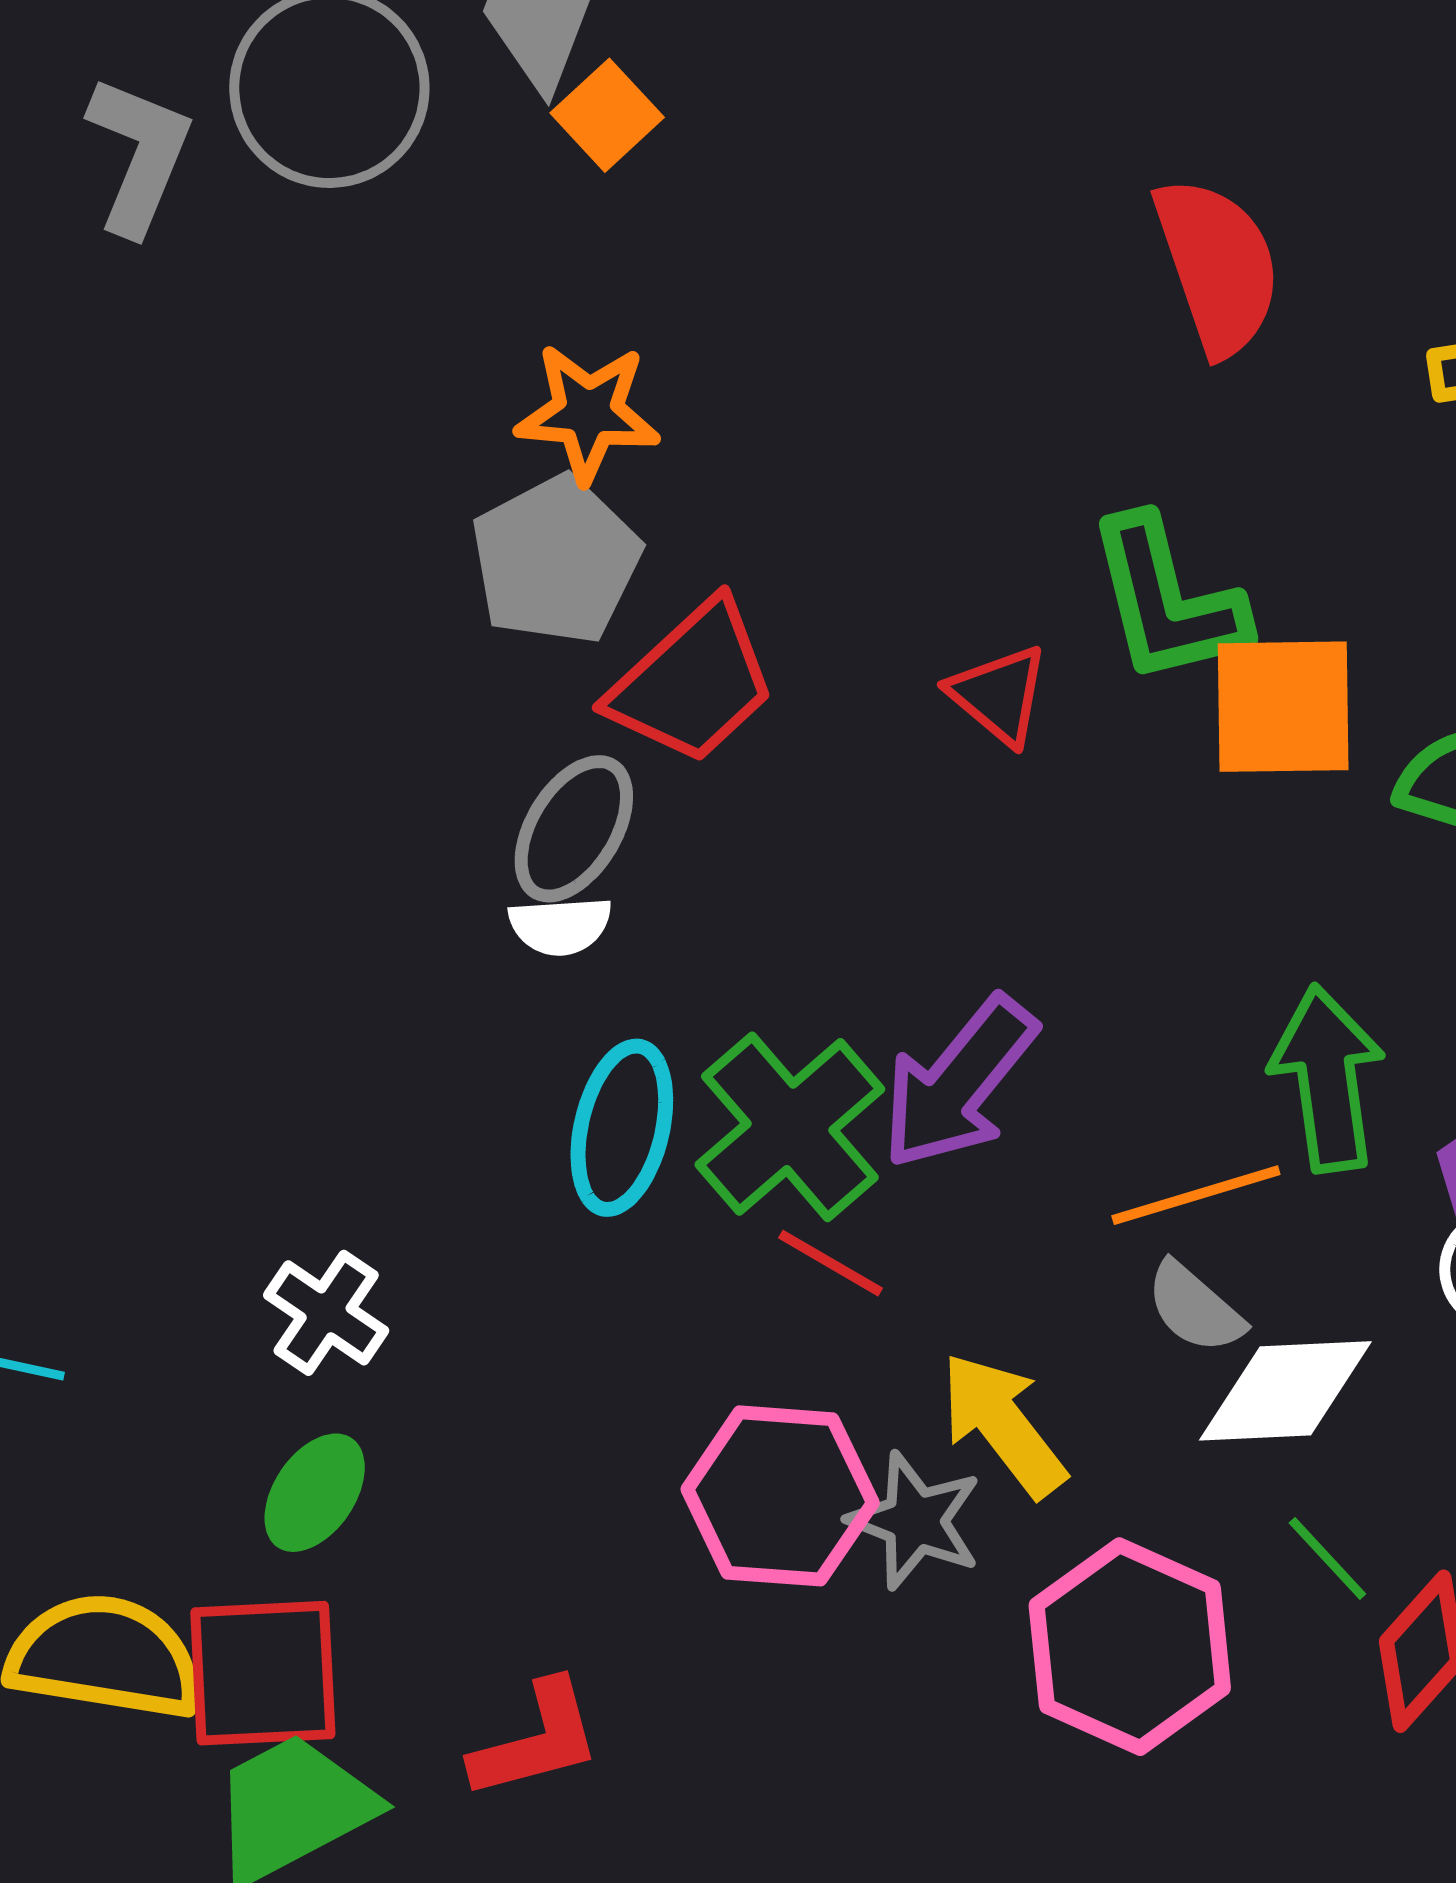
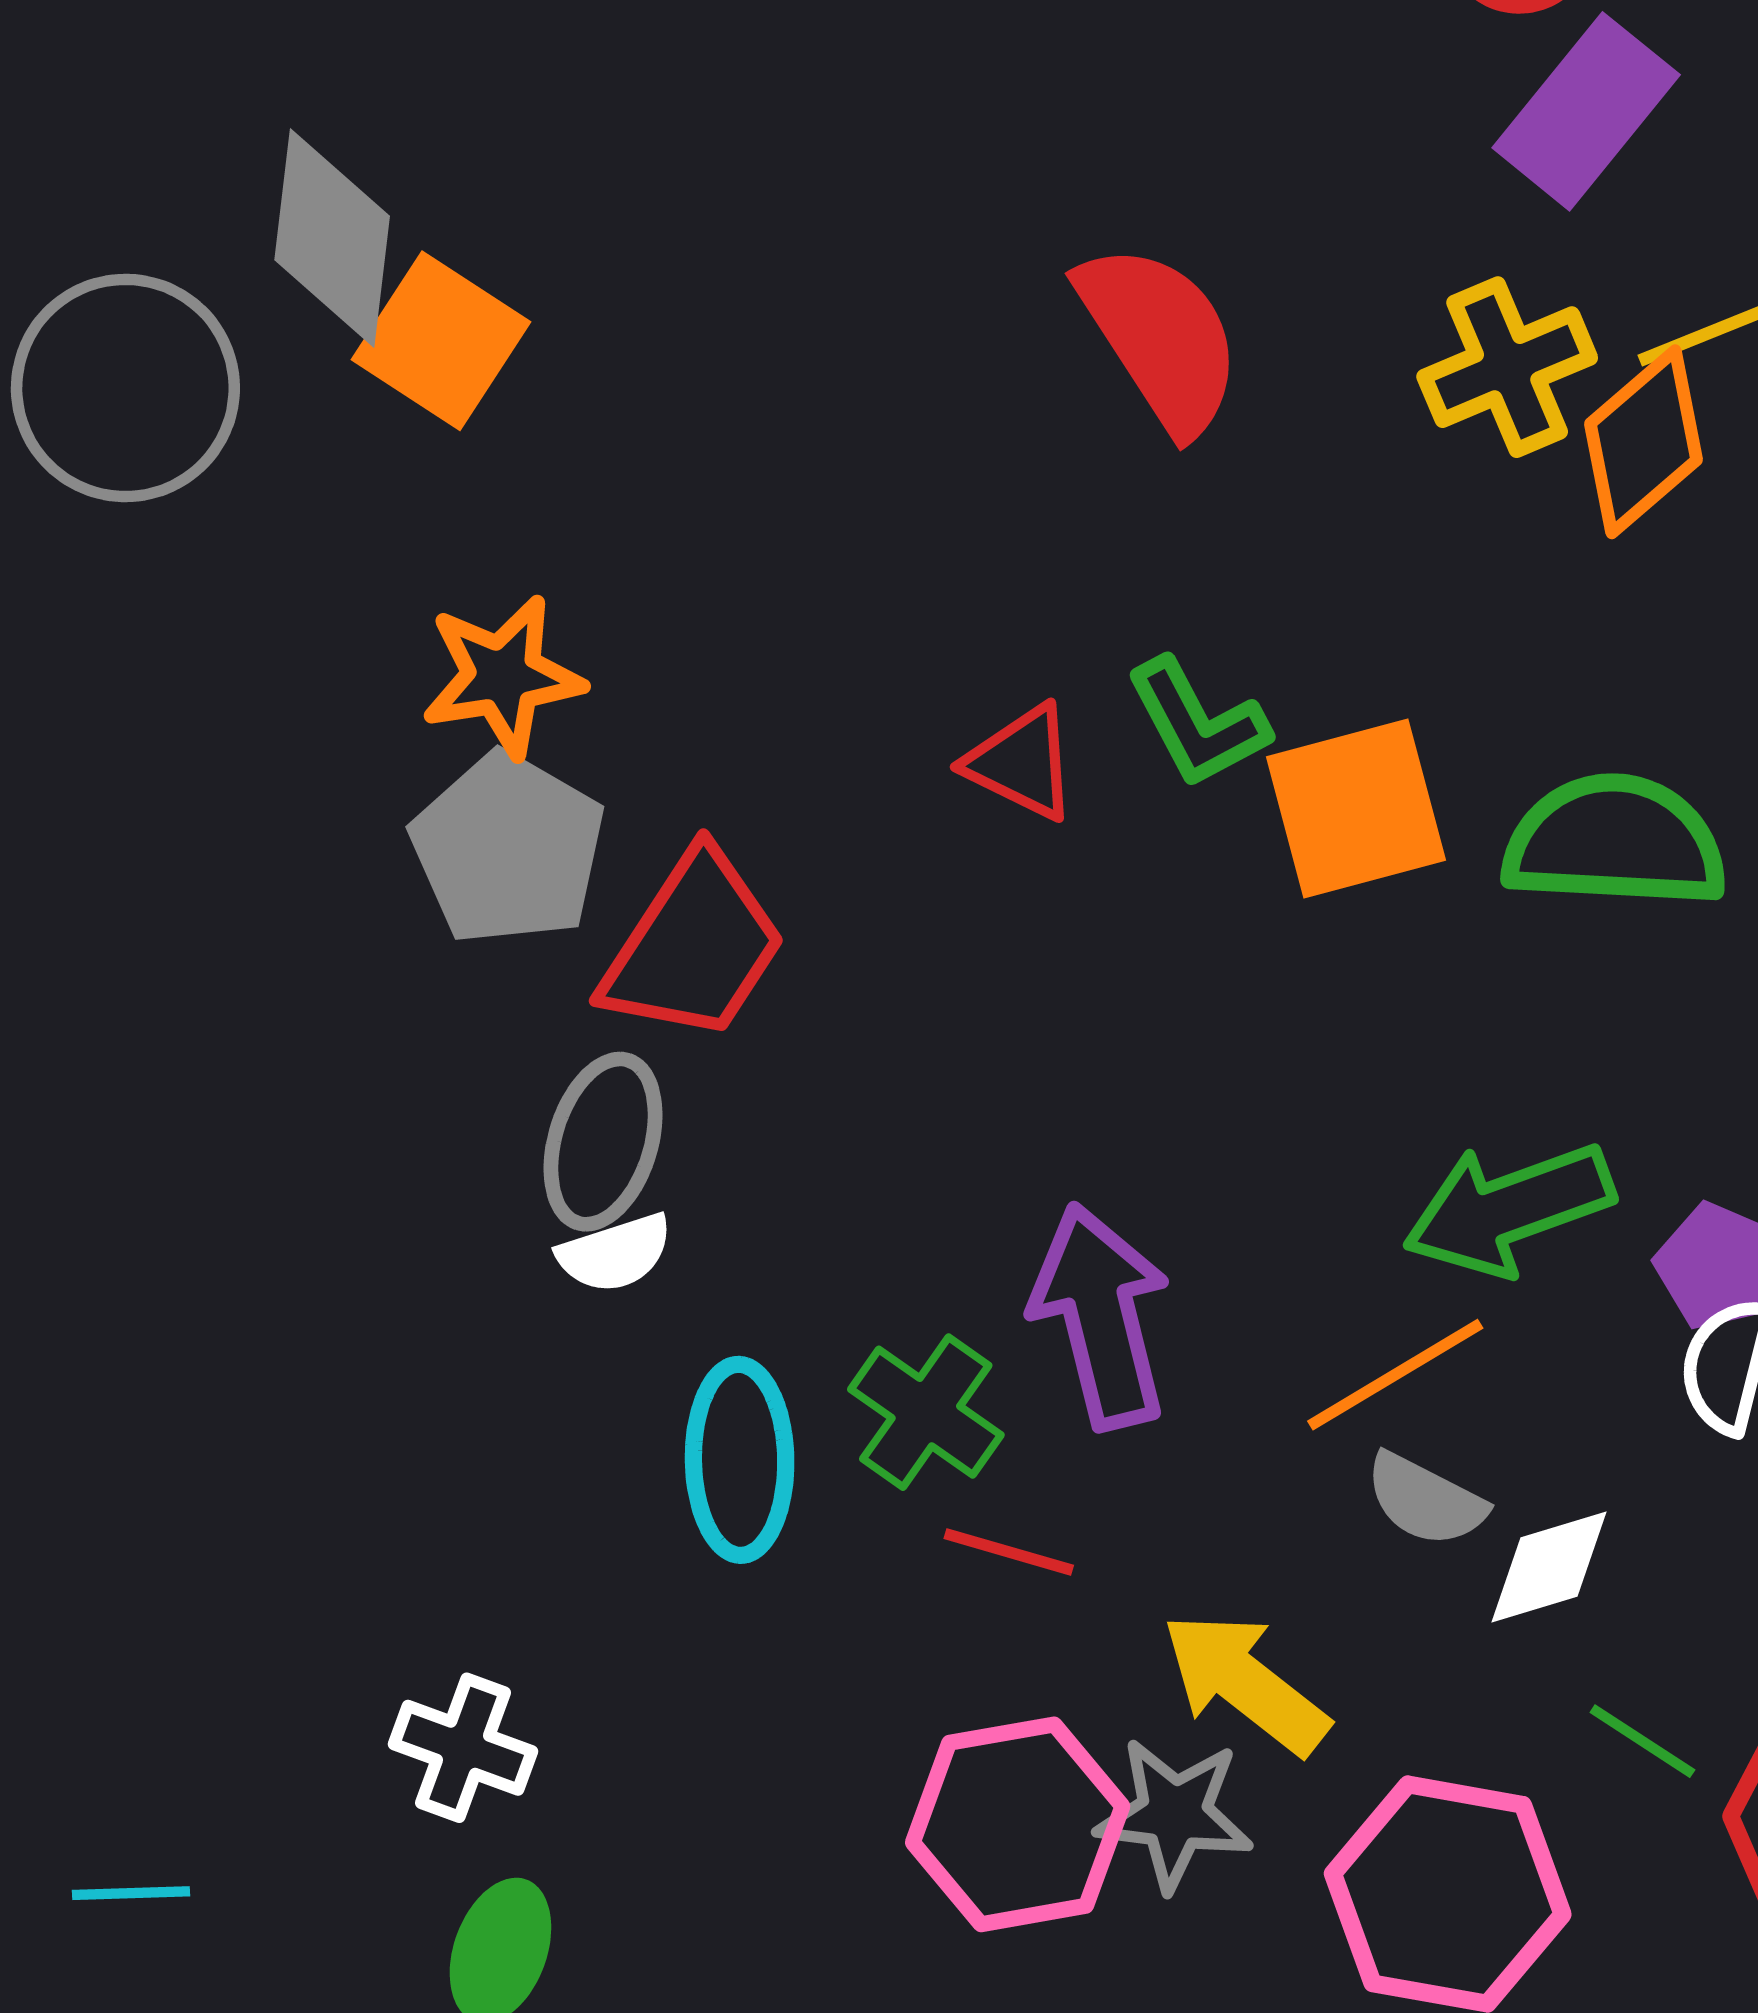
orange square: (607, 115) -> (441, 341), size x1.4
green L-shape: (1167, 601) -> (1197, 723), size x0.7
red triangle: (999, 695) -> (1022, 762), moved
green arrow: (1327, 1079) -> (1509, 1209), turned -88
purple arrow: (959, 1083) -> (1101, 1316), turned 141
green cross: (790, 1127) -> (926, 1412), size x0.7
white diamond: (1285, 1391) -> (1549, 1567), size x0.7

